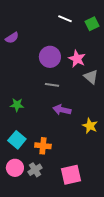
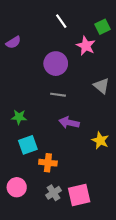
white line: (65, 19) -> (61, 21), moved, turned 32
pink star: (77, 59) -> (86, 46), moved
cyan square: (17, 140) -> (28, 145), moved, turned 30
gray cross: (35, 170) -> (53, 193), moved

